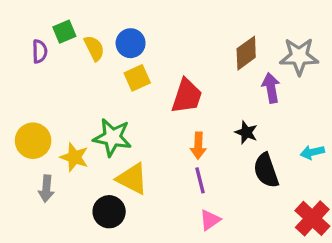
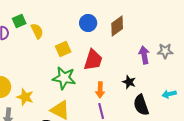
blue circle: (131, 43) -> (88, 23), moved
brown diamond: (246, 53) -> (117, 26), moved
gray star: (299, 56) -> (165, 51), moved, size x0.7
green star: (112, 137) -> (64, 78), moved

